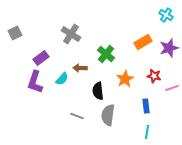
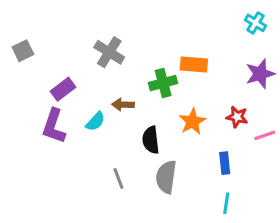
orange rectangle: (143, 42) -> (194, 65), moved, turned 36
green cross: (106, 54) -> (163, 83), turned 36
gray line: (77, 116) -> (118, 178), turned 48

